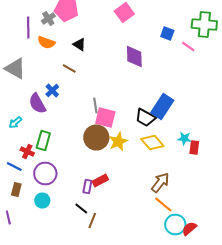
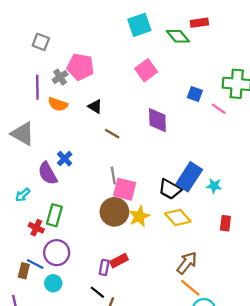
brown line: (69, 68) -> (112, 134), moved
cyan star: (184, 138) -> (214, 186), moved
blue line: (14, 166) -> (35, 264), moved

